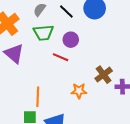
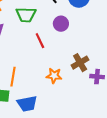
purple circle: (71, 40) -> (61, 24), moved
red line: (61, 57) -> (40, 41), turned 35

